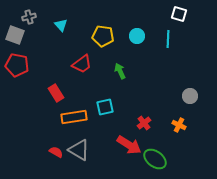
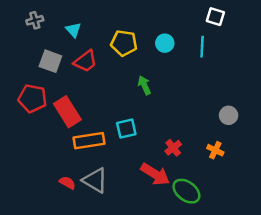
gray square: (15, 35) -> (50, 61), moved
red trapezoid: (82, 64) -> (85, 61), moved
red pentagon: (17, 65) -> (32, 98), moved
red rectangle: (56, 93) -> (67, 112), size x1.4

